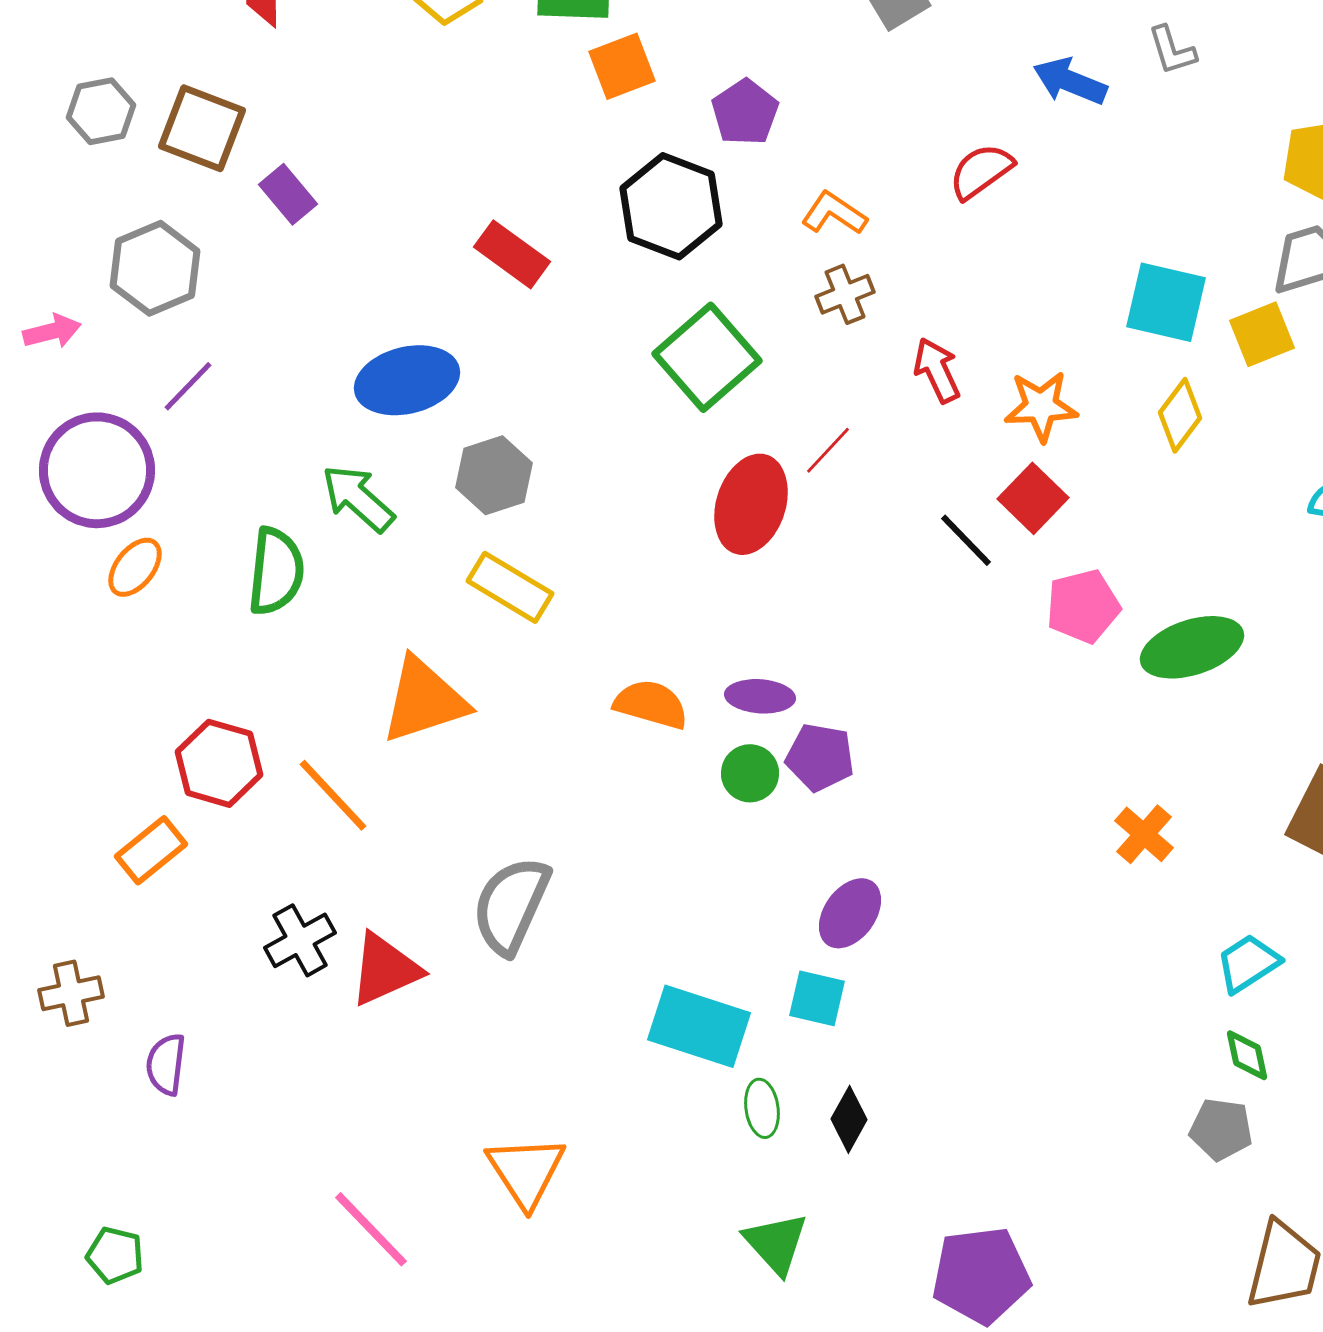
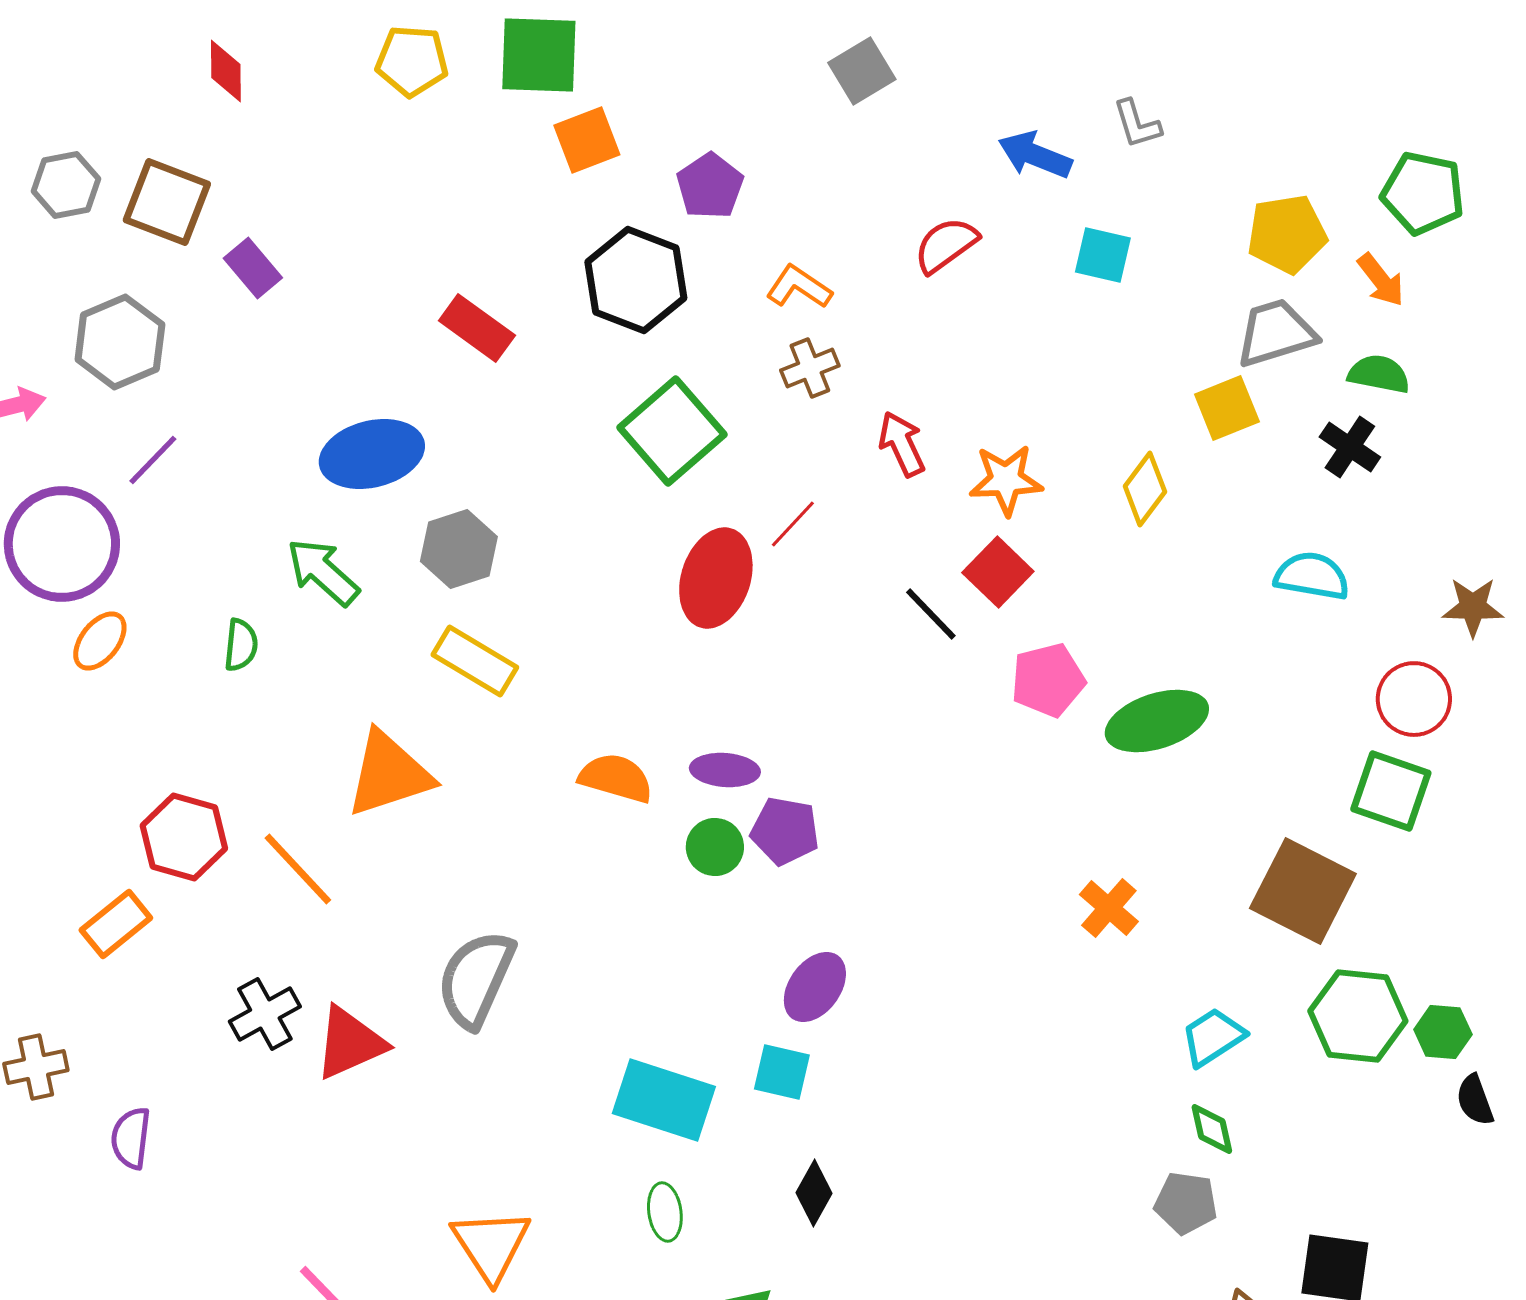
cyan square: (1166, 302) -> (1103, 255), moved, size x0.7
green semicircle: (276, 571) -> (241, 645), size x0.6
green ellipse: (762, 1108) -> (665, 1212), moved

